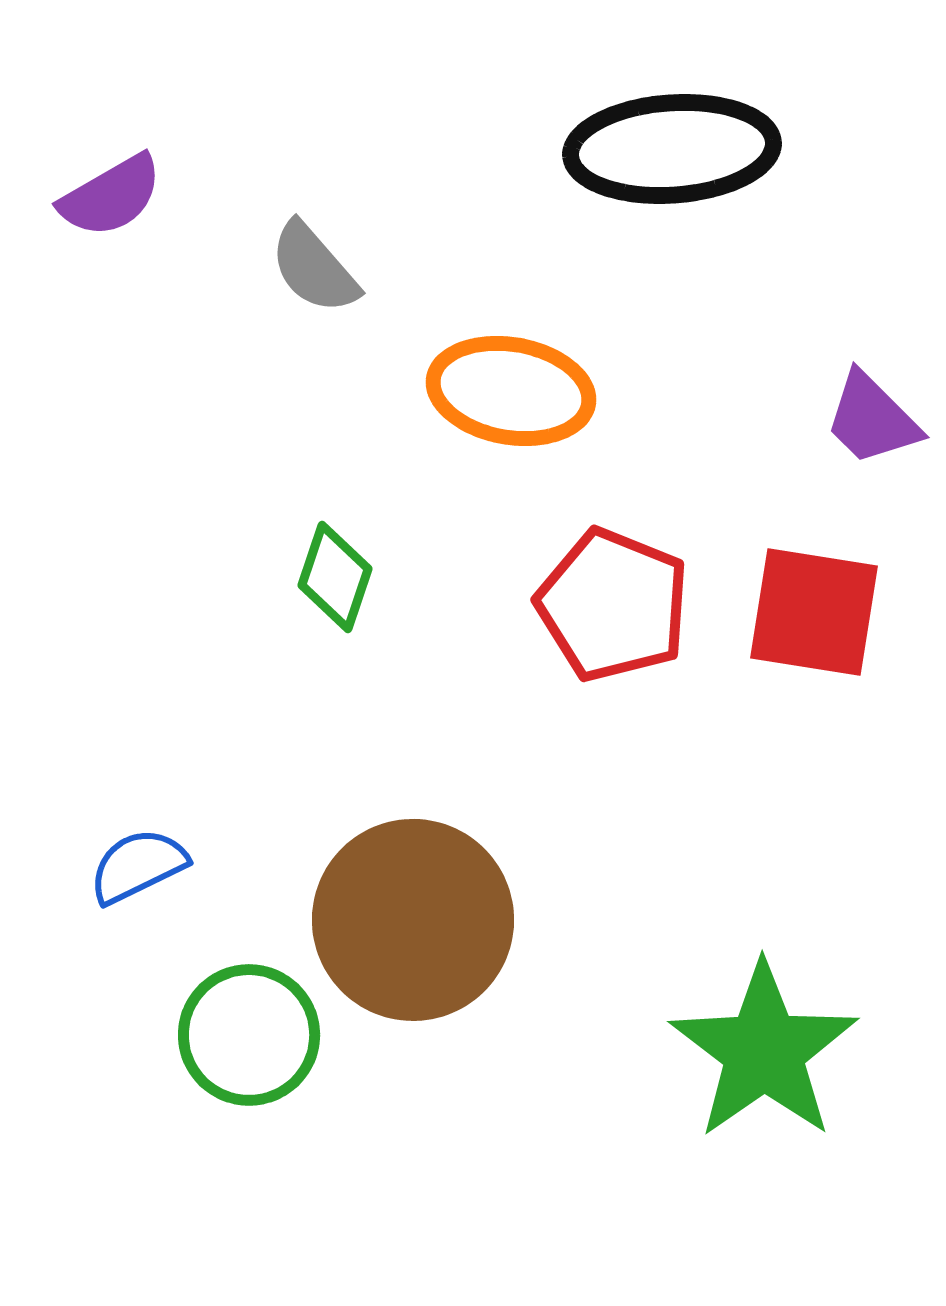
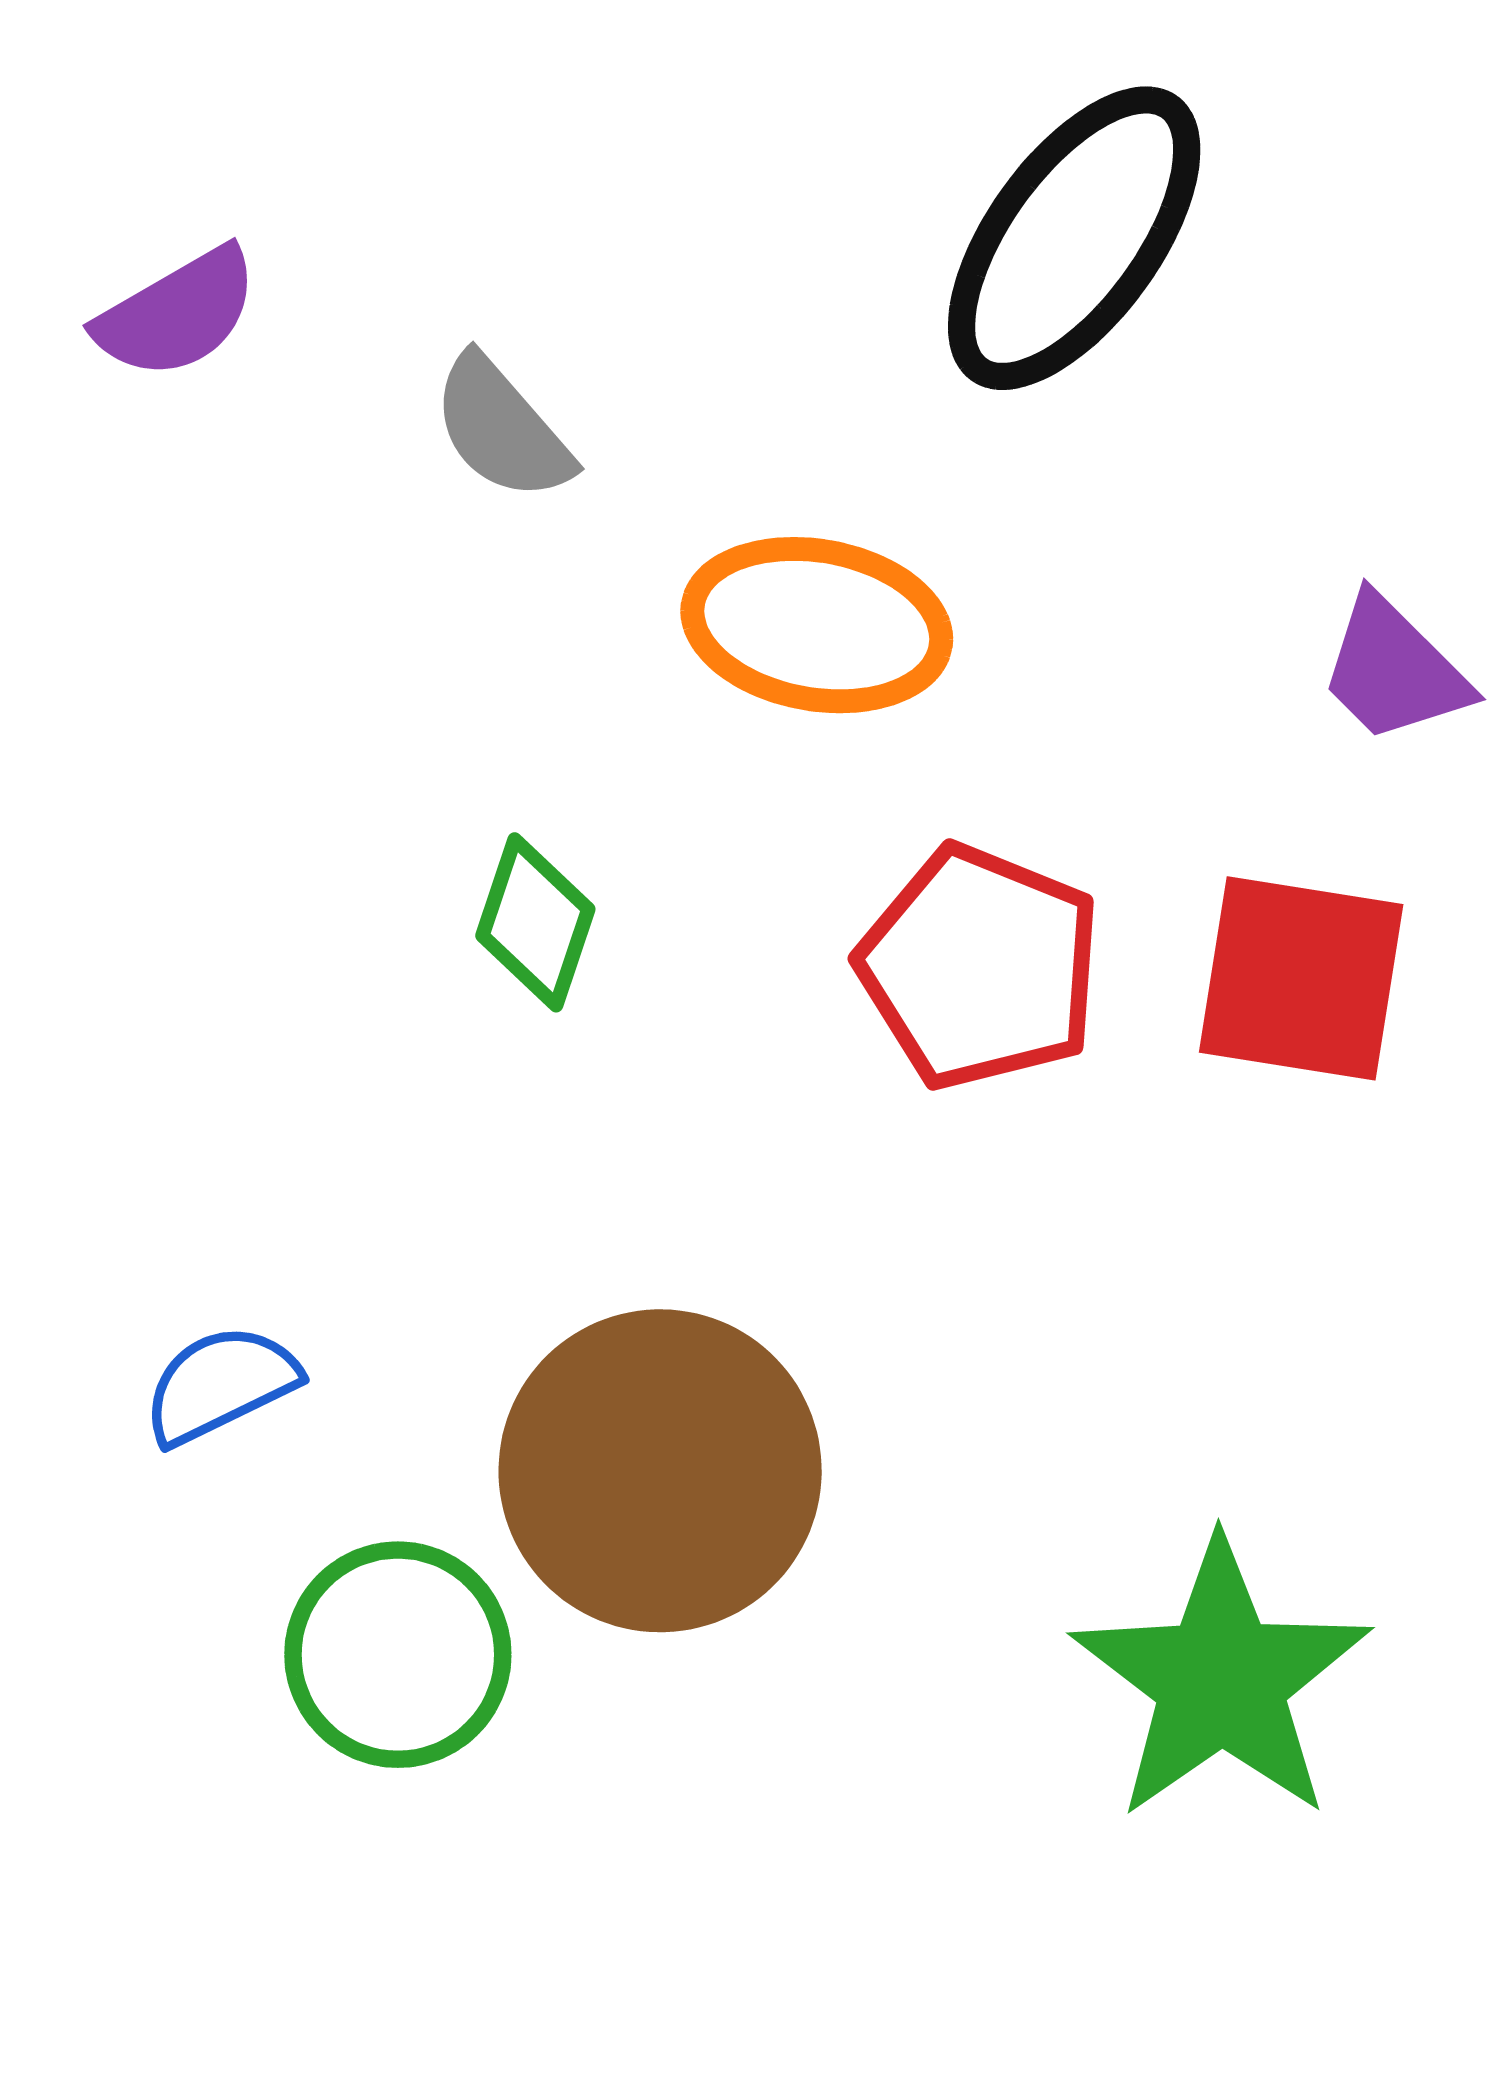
black ellipse: (672, 149) -> (1074, 238), turned -50

